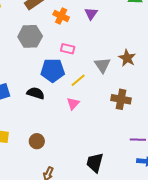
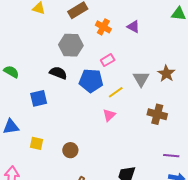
purple triangle: (91, 14) -> (133, 27), turned -40
pink rectangle: (68, 49) -> (108, 60), turned -48
black semicircle: (36, 93) -> (58, 73), moved

